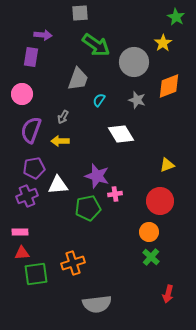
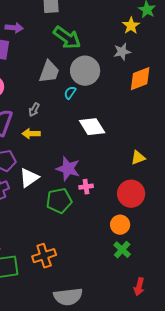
yellow star: (163, 43) -> (131, 26), moved
gray circle: (134, 62) -> (85, 71), moved
gray star: (137, 100) -> (122, 52), moved, turned -30
white triangle: (58, 185) -> (29, 178), turned -30

